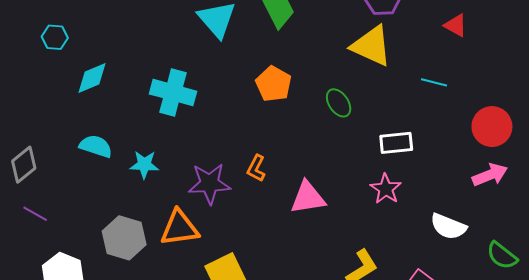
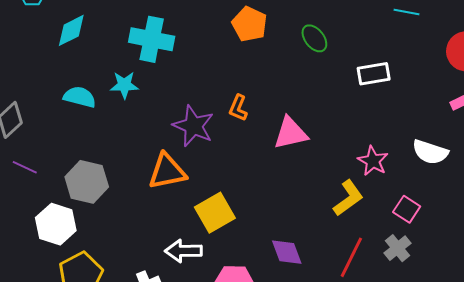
cyan star: (144, 165) -> (124, 85), moved
purple star: (209, 184) -> (193, 126), turned 30
pink star: (386, 189) -> (373, 161), moved
gray hexagon: (124, 238) -> (87, 182), moved

